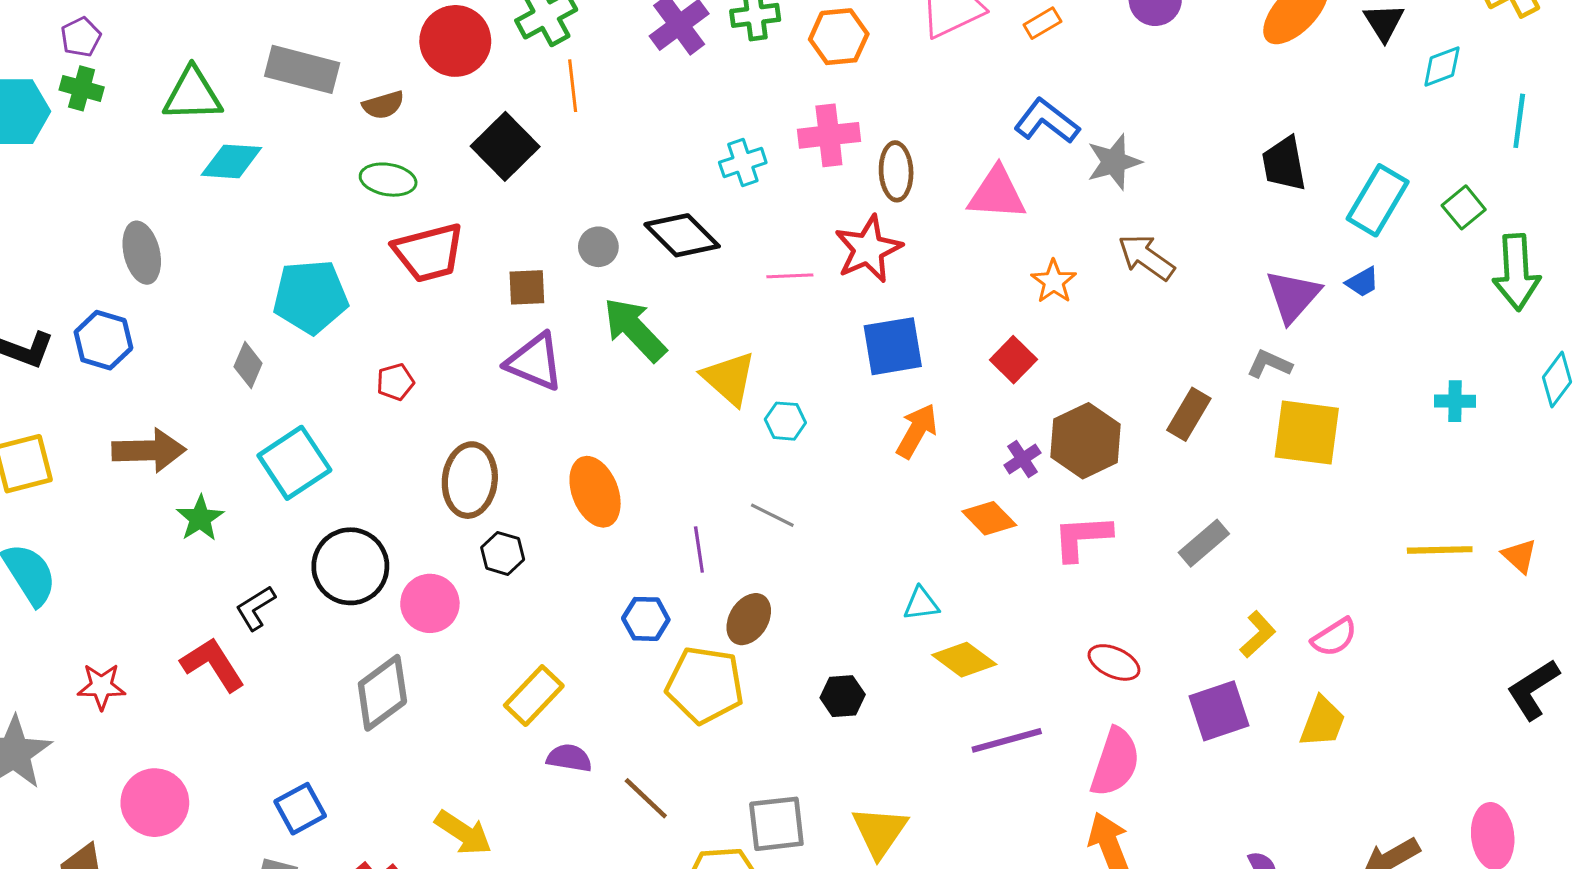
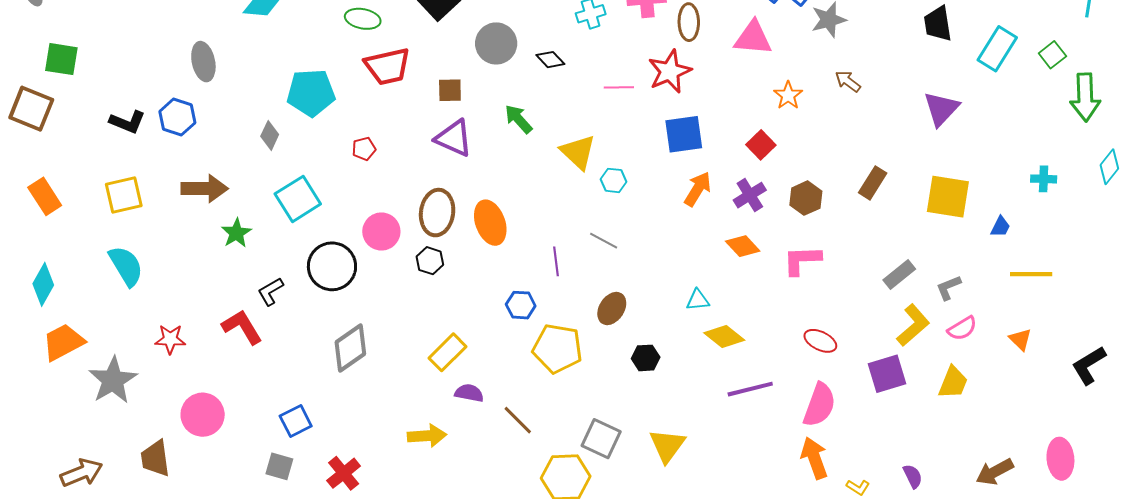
black diamond: (682, 235) -> (550, 60), size x0.6
gray circle: (598, 247) -> (496, 43), moved, size x1.6
brown arrow: (1146, 257) -> (848, 81), size x0.7
blue trapezoid: (1362, 282) -> (1000, 227), moved, turned -35
green arrow: (635, 329) -> (518, 119), size x0.7
gray L-shape: (1269, 364) -> (948, 288), moved, turned -48
brown hexagon: (1086, 441) -> (806, 198), size x0.7
purple cross: (1022, 459) -> (750, 195), moved, size x1.4
brown ellipse: (470, 480) -> (437, 213), moved
gray rectangle: (1204, 543) -> (899, 274), moved
orange triangle: (1519, 556) -> (1020, 339), moved
pink circle: (430, 603) -> (381, 232), moved
brown ellipse: (749, 619) -> (612, 308), moved
yellow L-shape: (1258, 634) -> (913, 325), size x1.4
gray square: (776, 824) -> (601, 439), turned 30
yellow arrow: (463, 833) -> (427, 436), moved, turned -39

